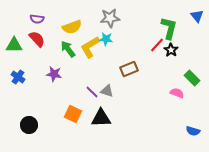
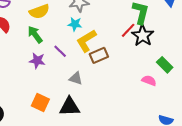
yellow L-shape: (90, 47) -> (86, 41), moved
black star: (171, 50) -> (143, 36), size x1.5
purple star: (54, 74) -> (37, 61), moved
purple line: (92, 92) -> (60, 51), moved

